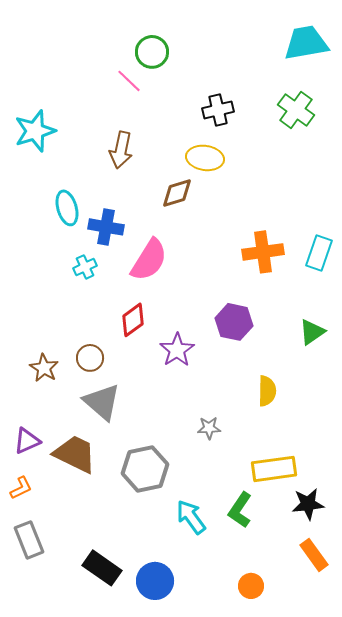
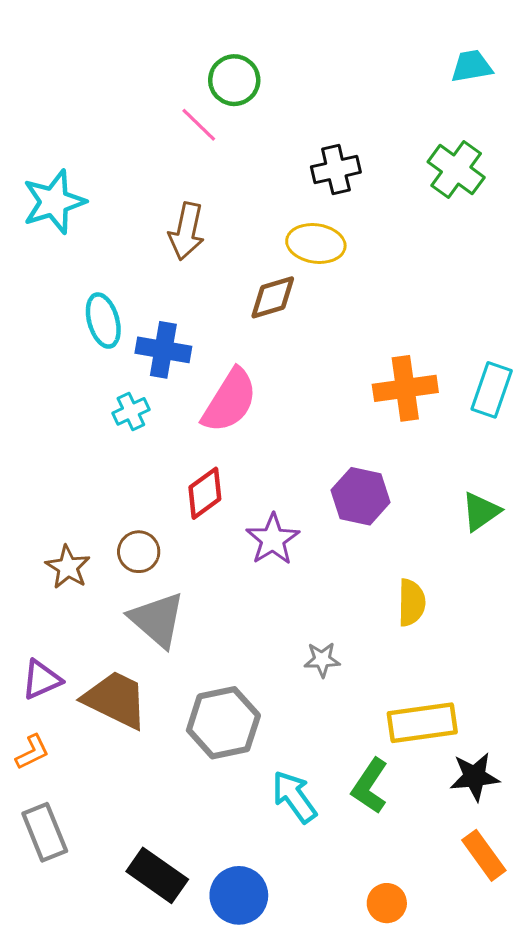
cyan trapezoid: (306, 43) -> (472, 66), size x0.6

